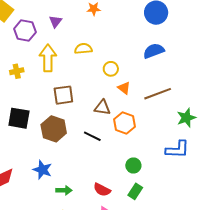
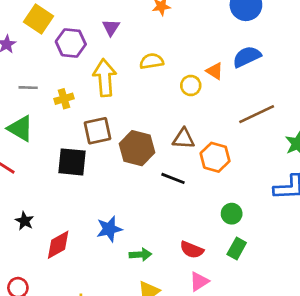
orange triangle: (124, 88) -> (215, 71), moved
brown square: (63, 95) -> (97, 131), moved
brown hexagon: (54, 129) -> (137, 148), moved
blue star: (42, 170) -> (109, 229), turned -30

